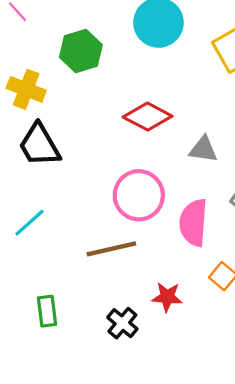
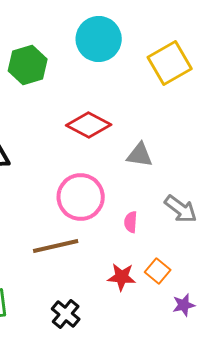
pink semicircle: (193, 223) -> (131, 222), size x0.5
red star: (167, 297) -> (122, 277), moved

